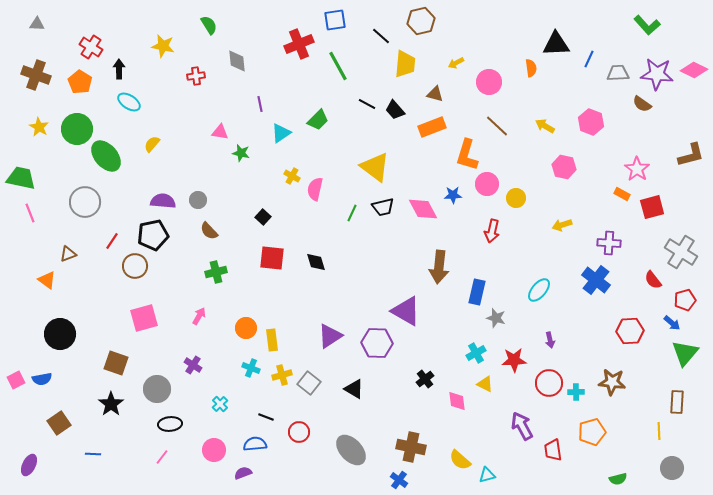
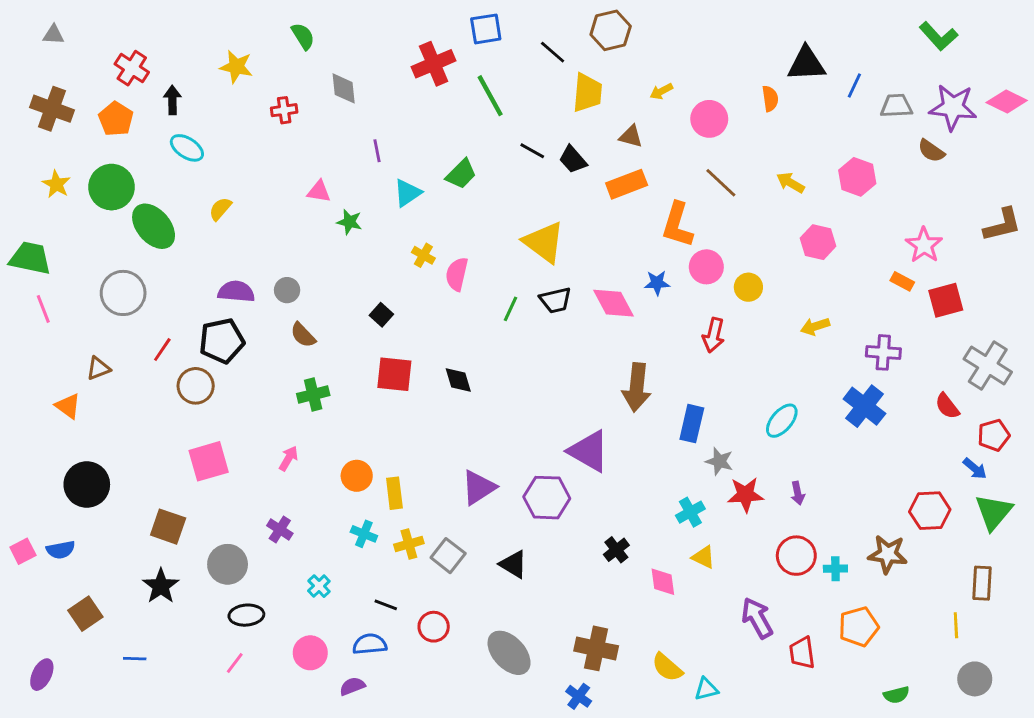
red hexagon: (630, 331) -> (930, 511), moved
red star: (514, 360) -> (746, 495), moved

